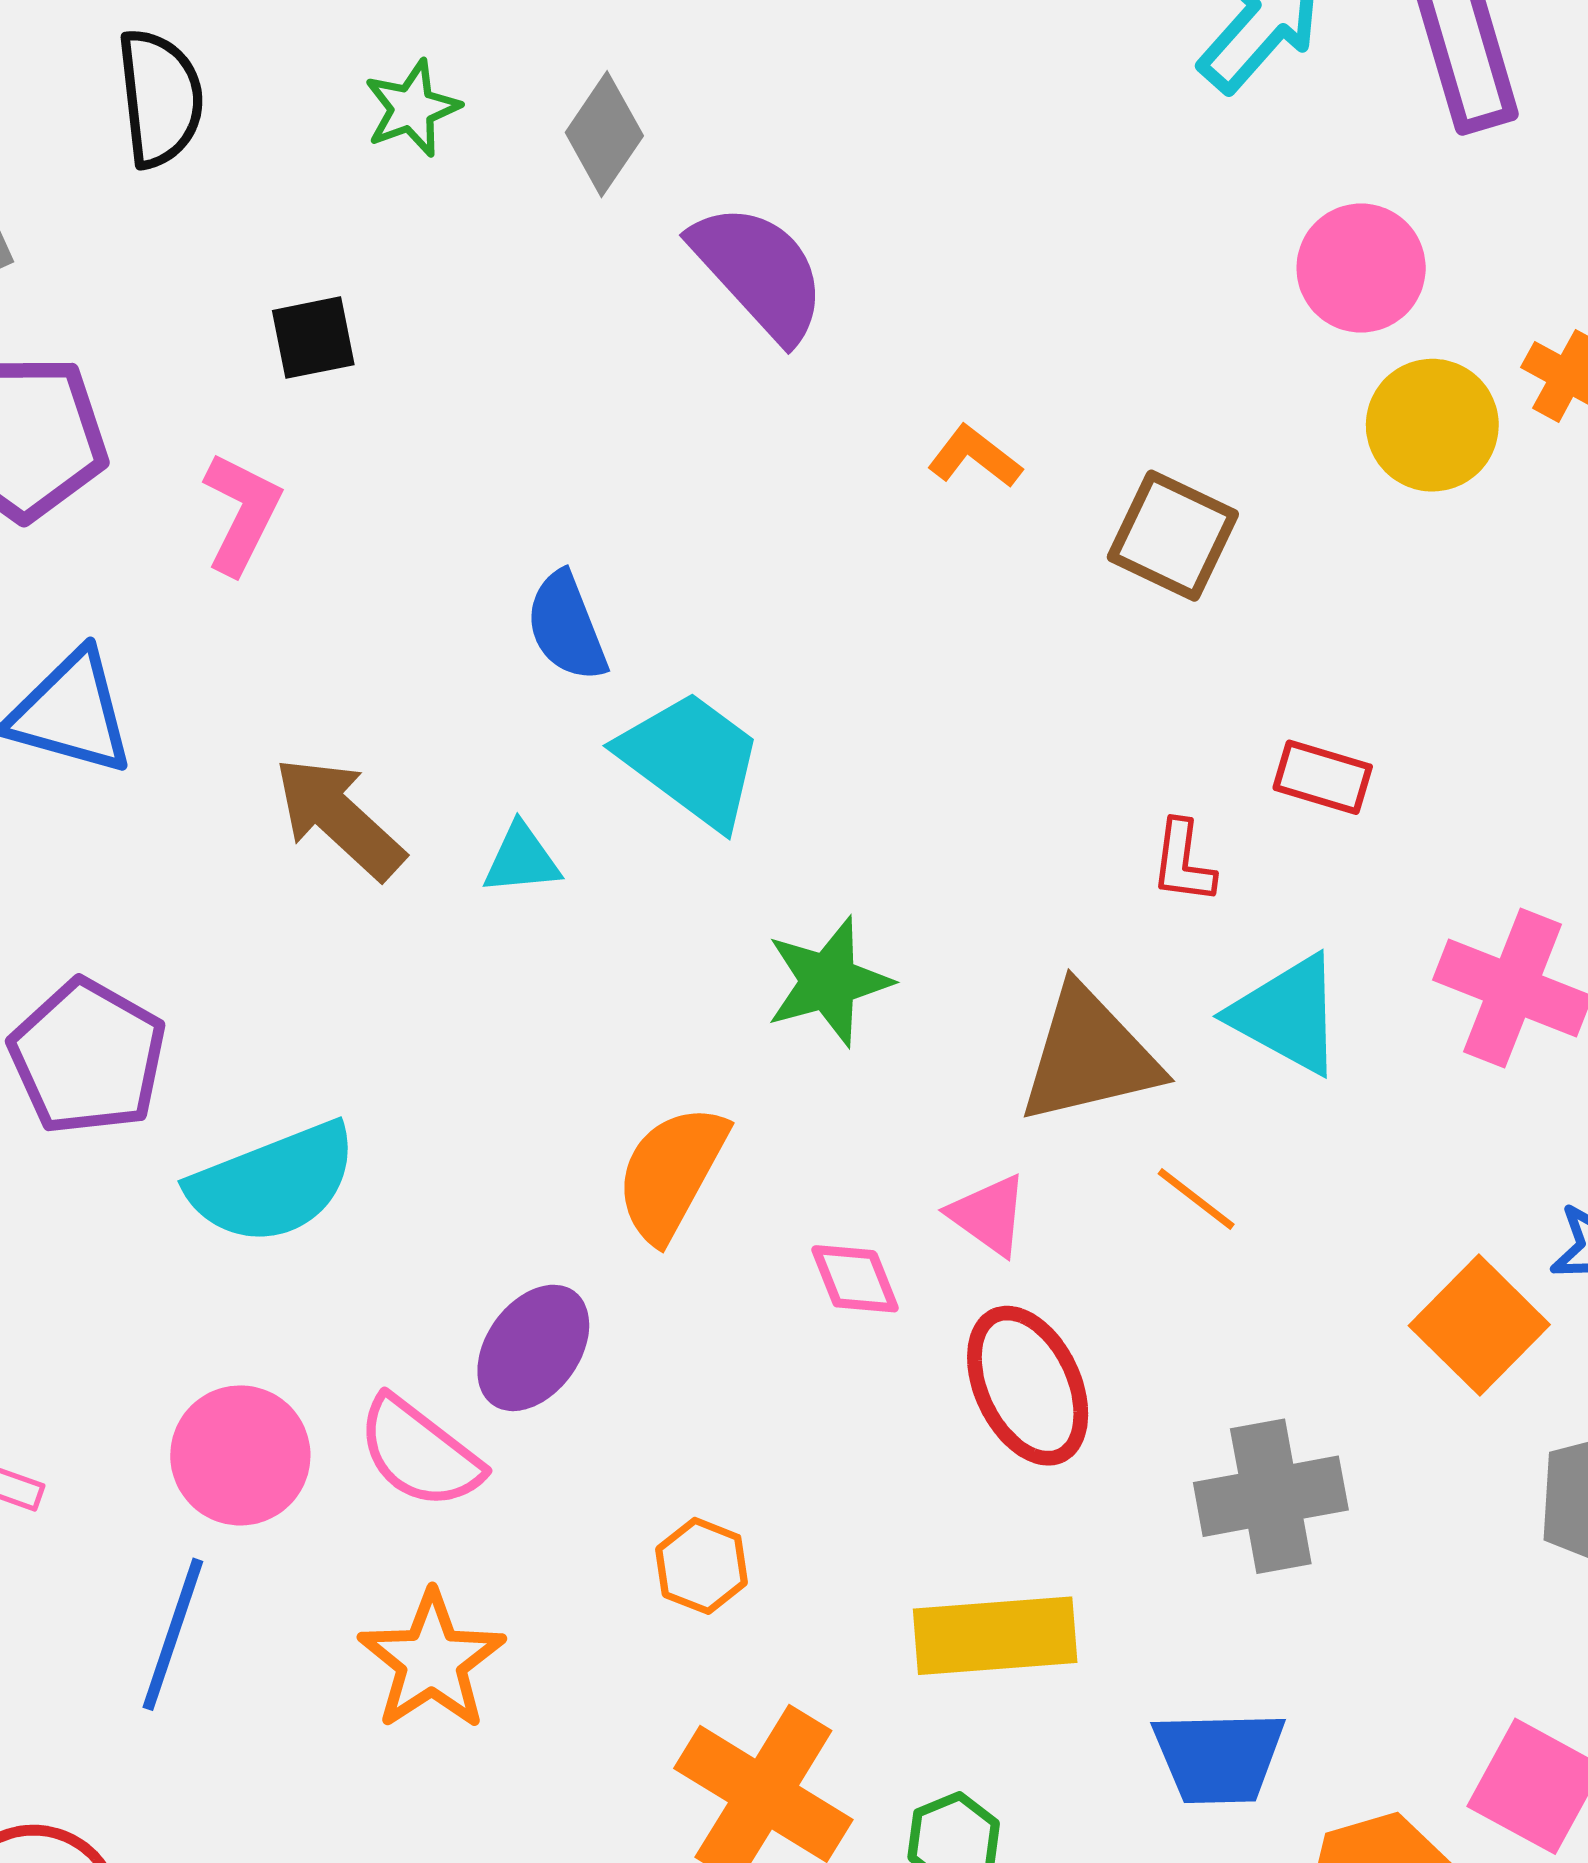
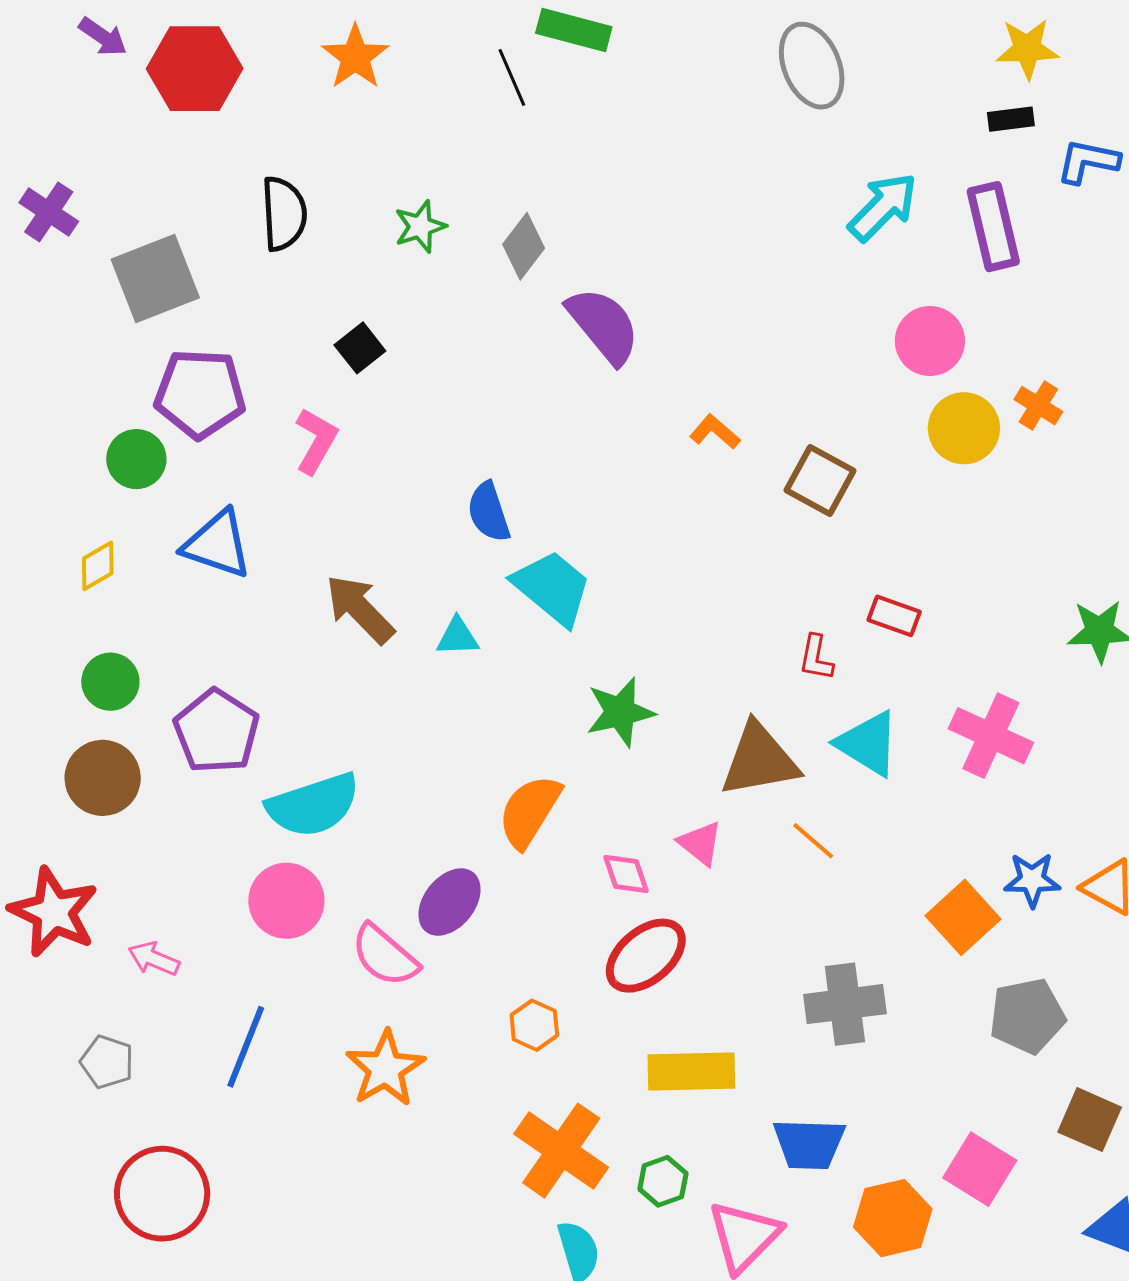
black square: (313, 338) -> (360, 348), turned -30
red ellipse: (1028, 1386) -> (646, 956), moved, turned 72
pink circle: (240, 1455) -> (286, 901), moved

